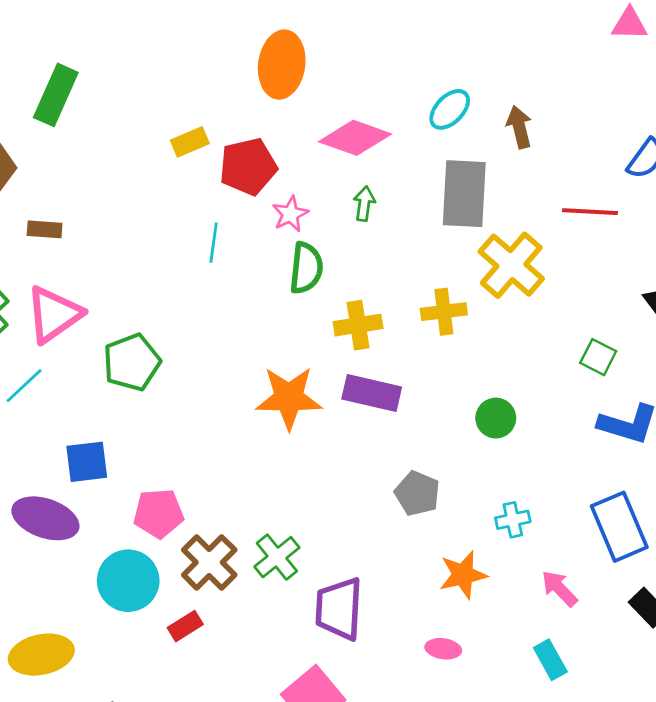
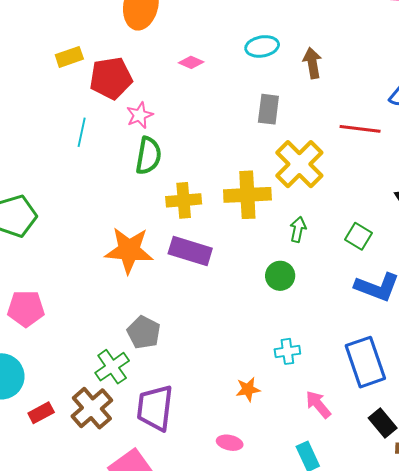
cyan ellipse: (450, 109) -> (262, 46), turned 32
pink diamond: (355, 138) -> (191, 62), size x0.5
gray rectangle: (464, 194) -> (268, 109), size x0.6
green arrow: (364, 204) -> (298, 229), moved
yellow cross: (444, 312) -> (247, 195), size x1.4
gray pentagon: (417, 493) -> (144, 332), moved
pink pentagon: (158, 513) -> (26, 309), moved
brown cross: (209, 562) -> (92, 408), moved
orange star: (463, 575) -> (248, 389), size x0.7

